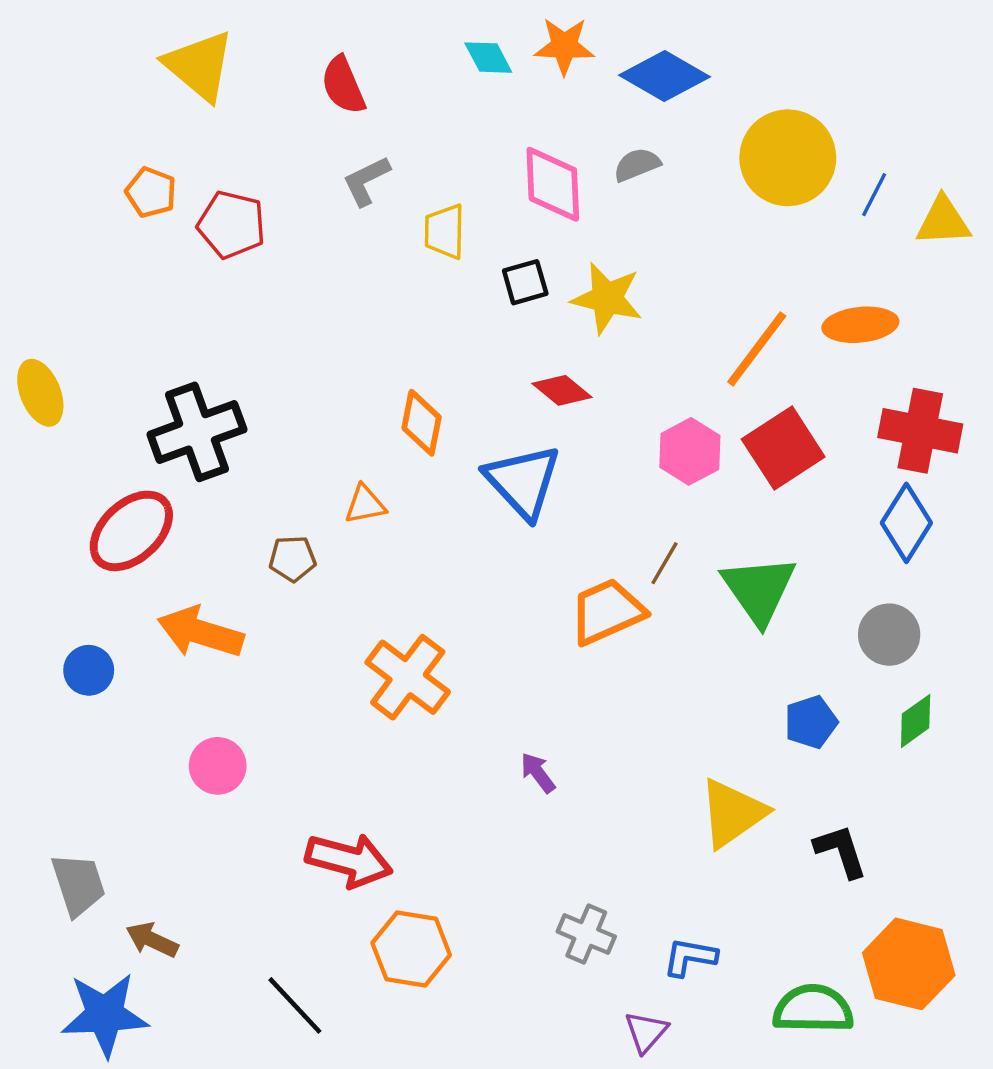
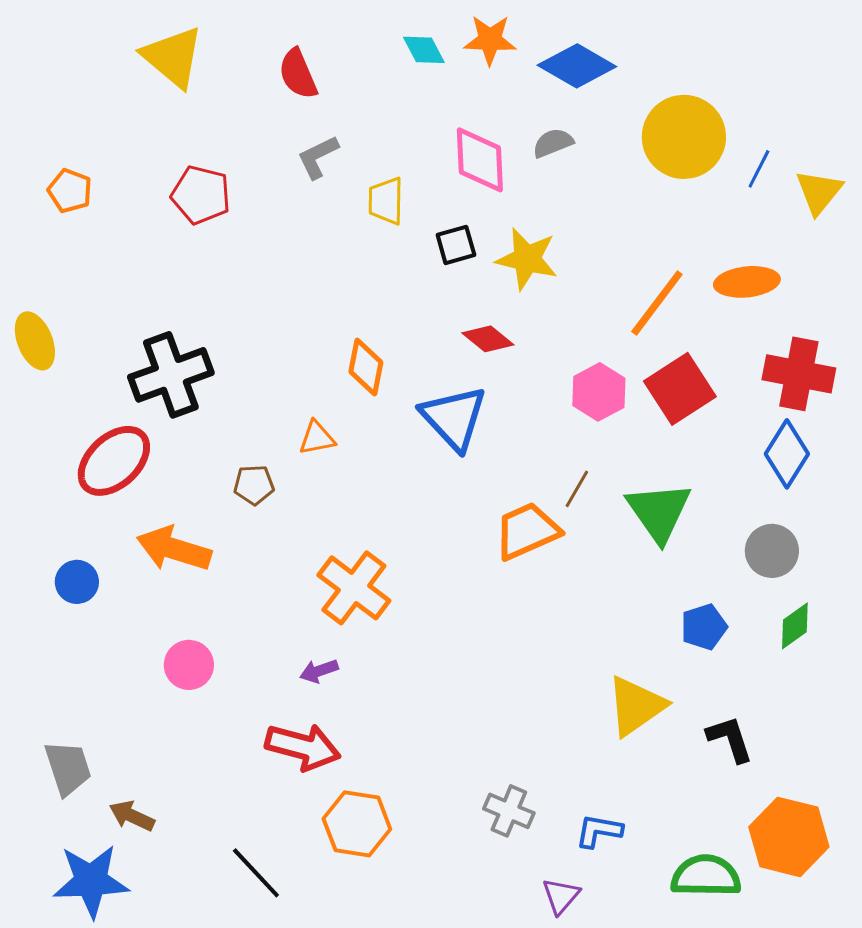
orange pentagon: (151, 192) -> (70, 191), moved
yellow triangle: (943, 221) -> (819, 192), turned -48
purple arrow: (538, 773) -> (319, 671), moved, turned -72

